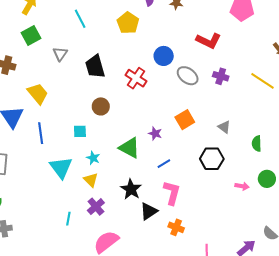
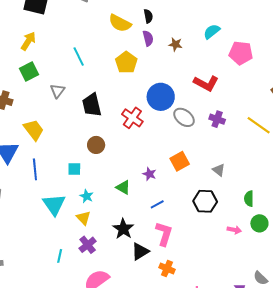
blue circle: (164, 56) -> (161, 97), size x1.4
green semicircle: (257, 144) -> (249, 199), moved
green triangle: (129, 148) -> (123, 187), size x0.7

